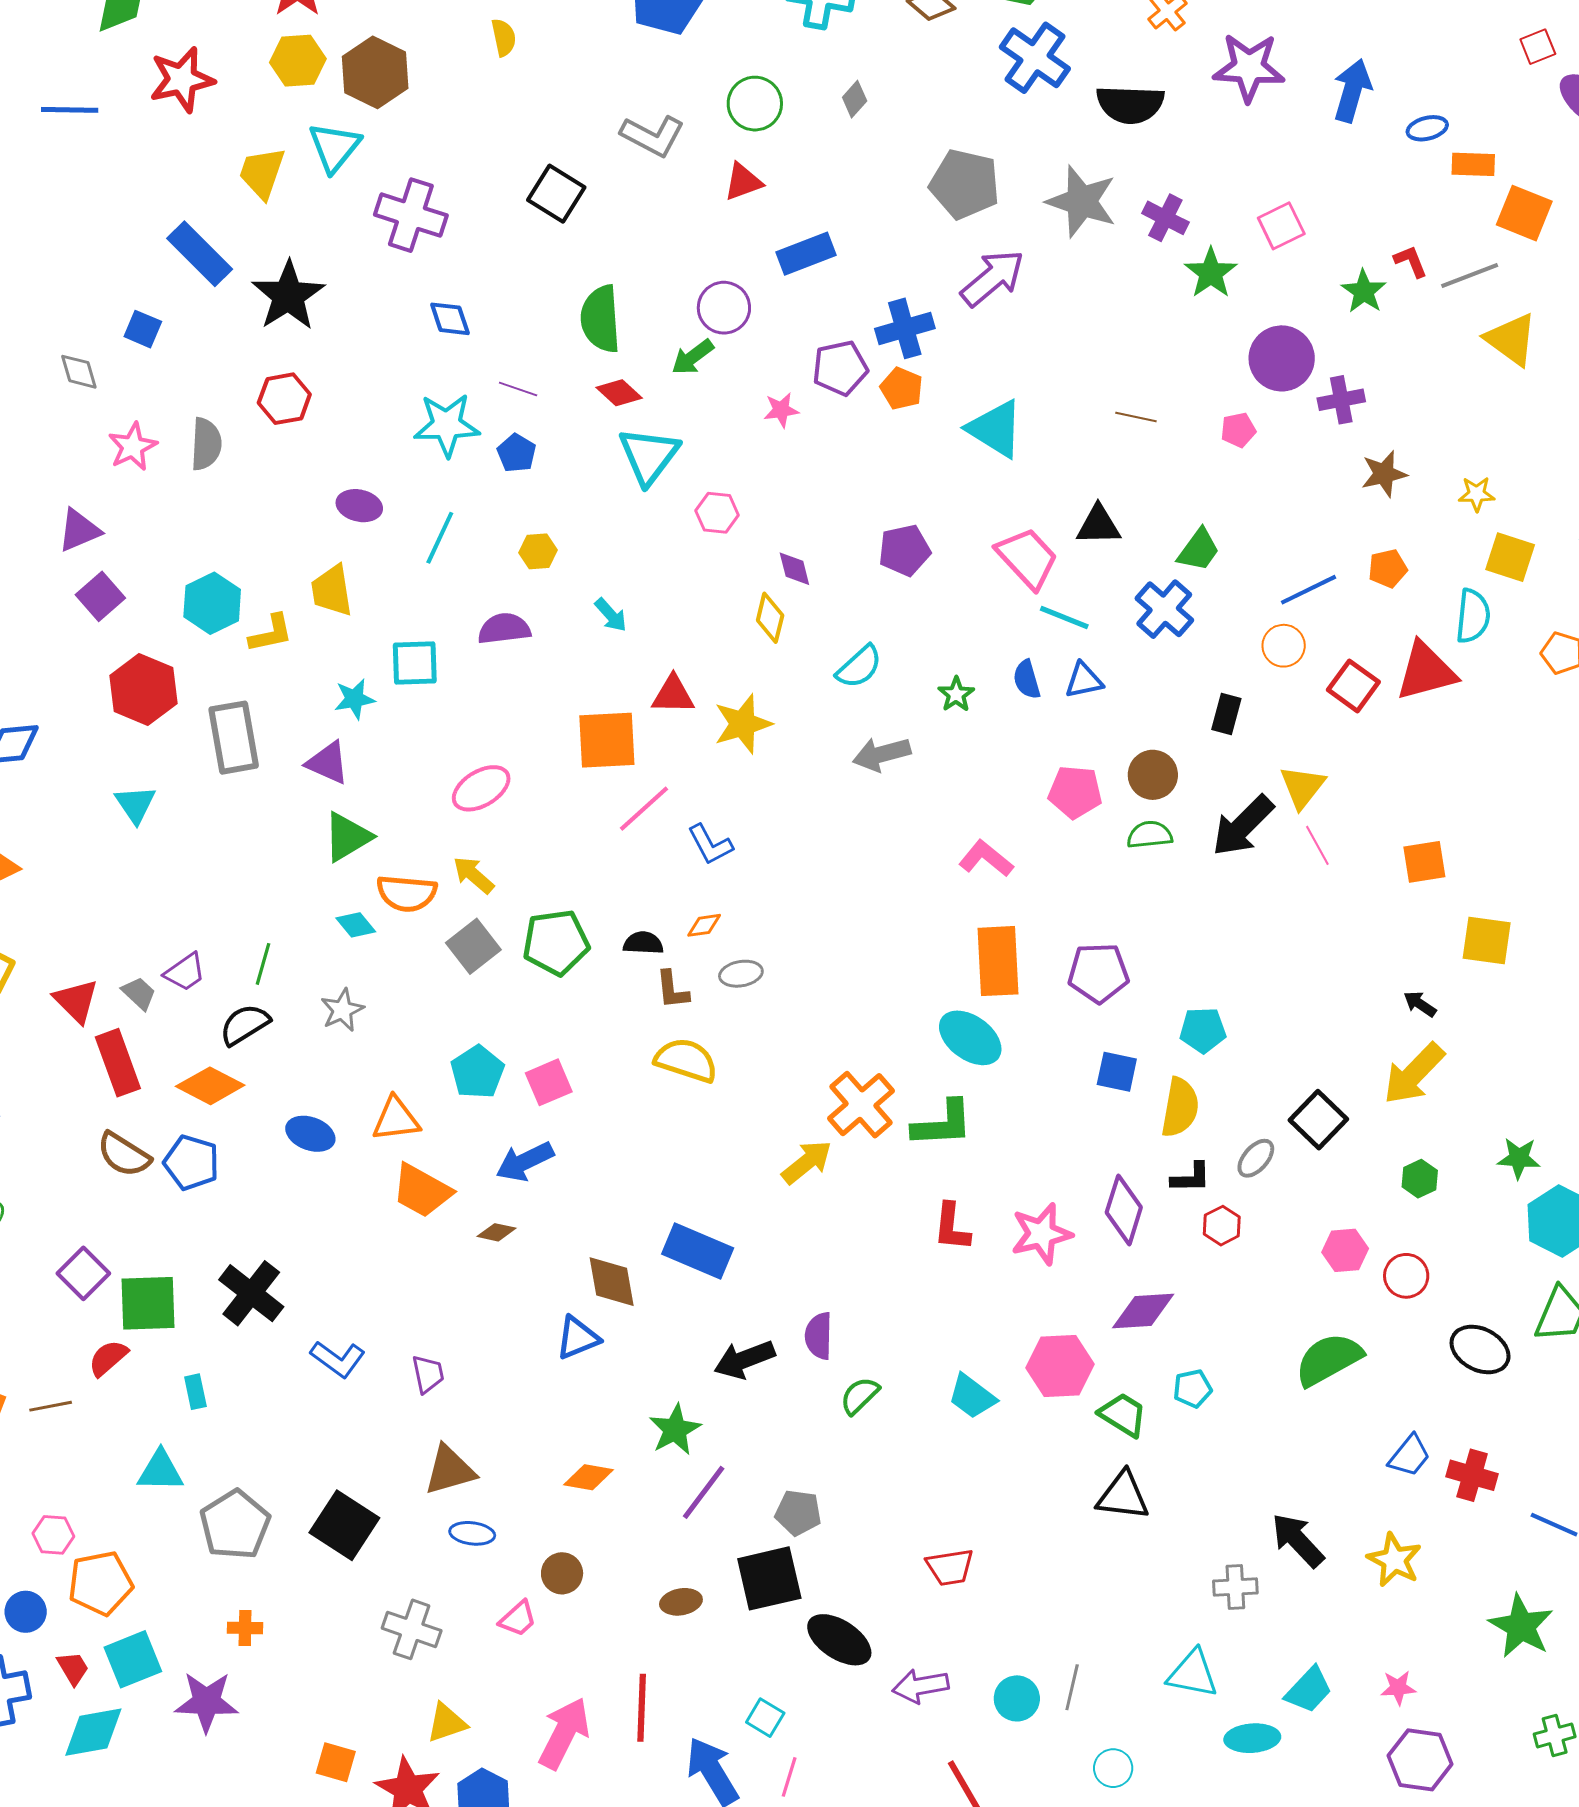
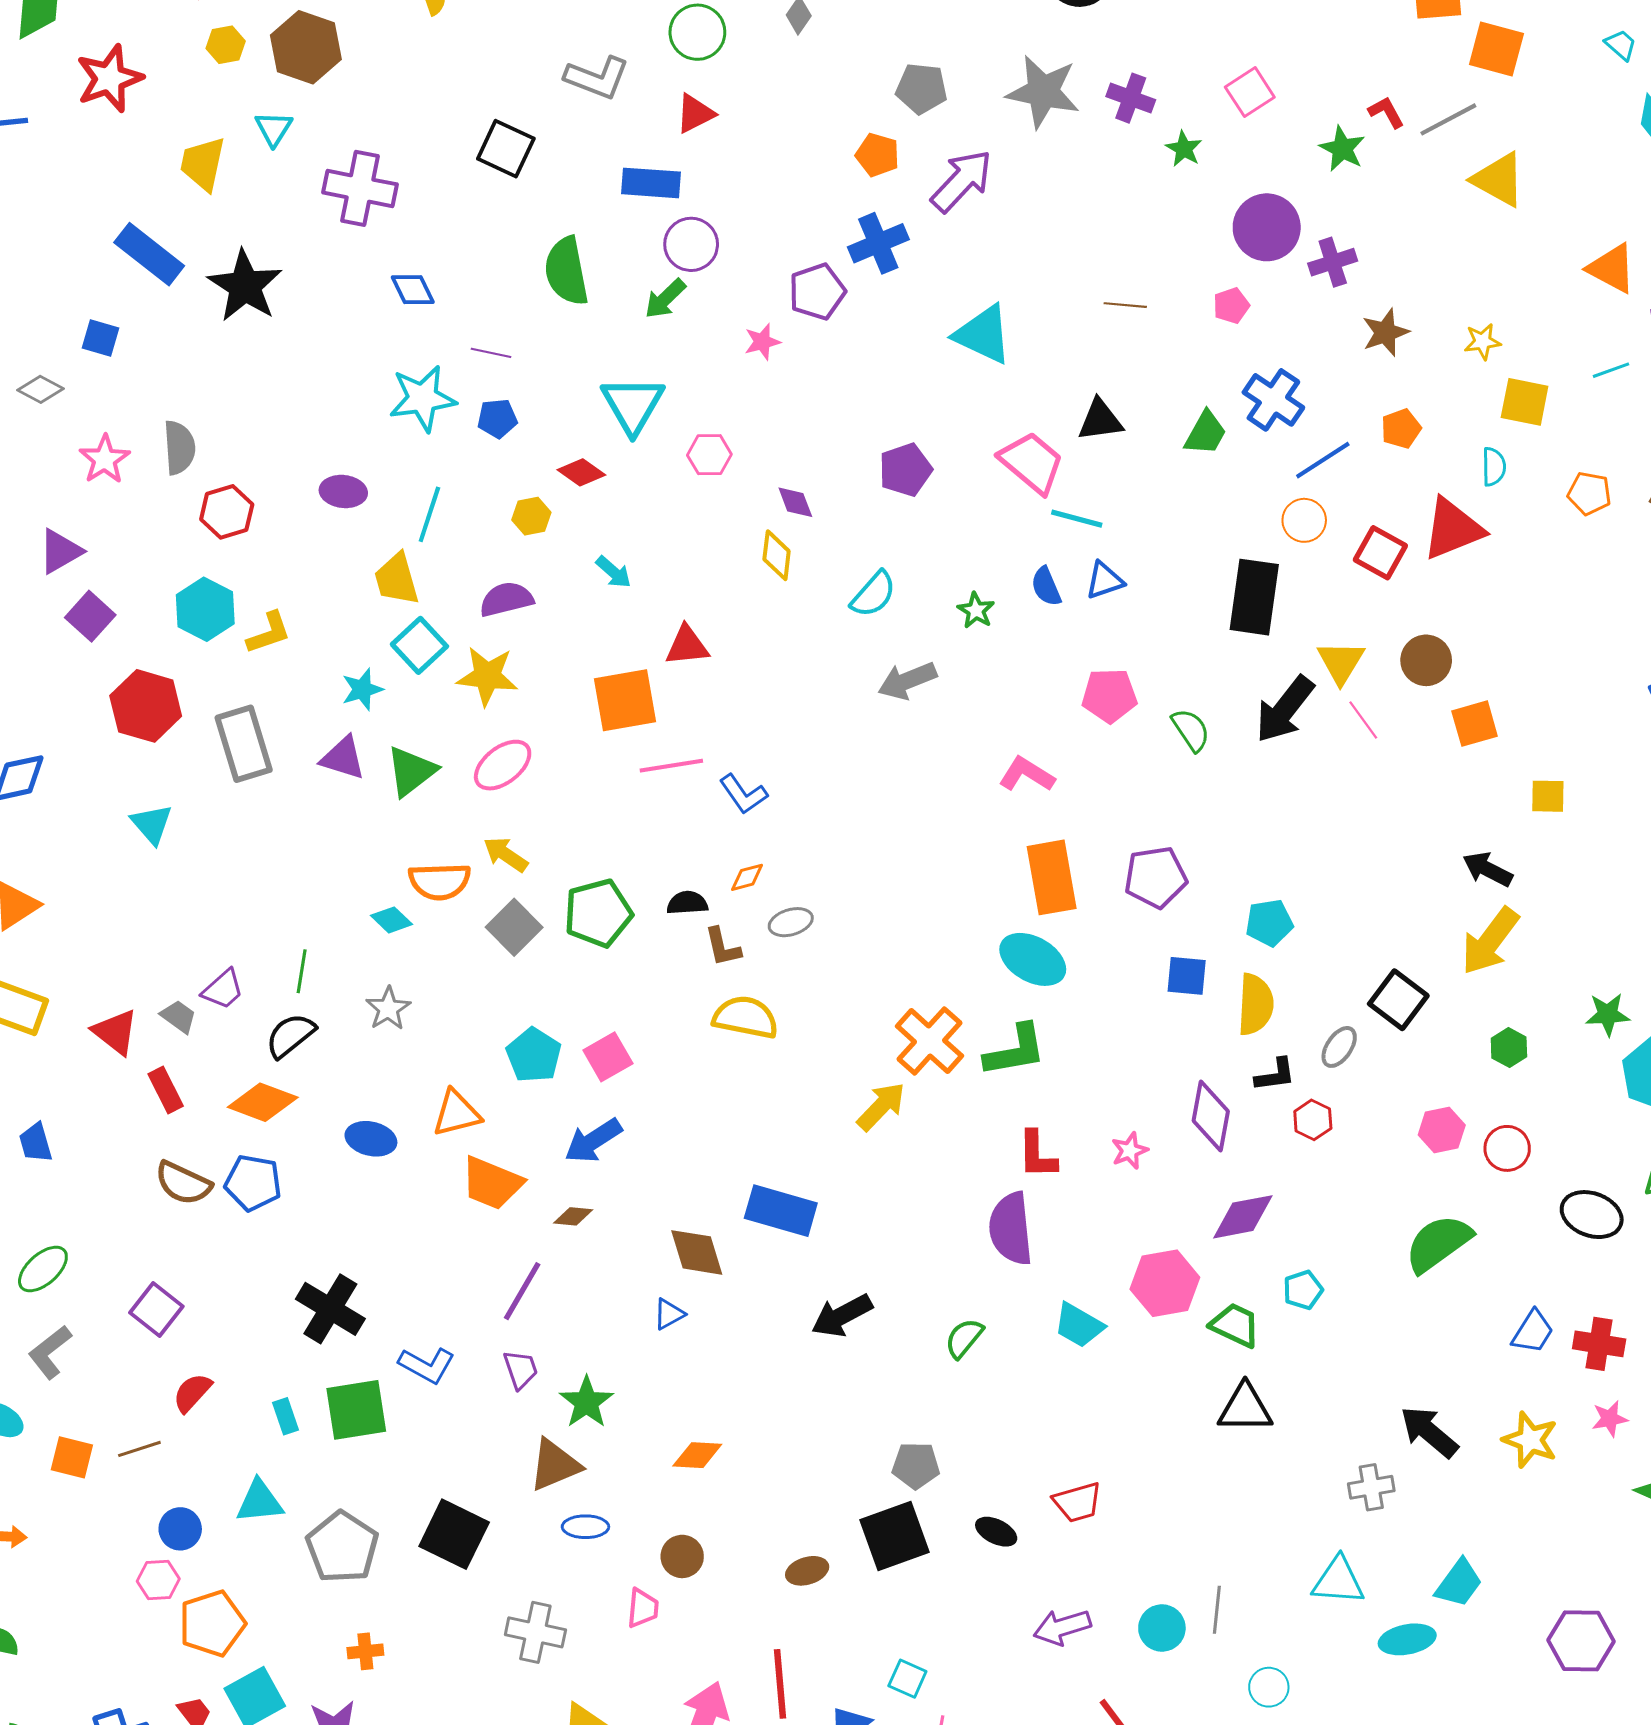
yellow hexagon: (298, 61) -> (226, 45), size x0.7
cyan triangle: (334, 147) -> (274, 129), size x0.7
gray pentagon: (965, 184) -> (922, 89), size x0.7
blue rectangle: (806, 254) -> (651, 183), moved, turned 32
green star: (1211, 273) -> (1184, 149), size x0.7
gray diamond: (79, 372) -> (41, 389), turned -39
orange pentagon: (902, 388) -> (877, 155), moved
red diamond: (619, 393) -> (581, 472), moved
red hexagon: (284, 399) -> (227, 512), moved
blue pentagon: (516, 453) -> (497, 418), turned -30
yellow trapezoid: (332, 591) -> (397, 579), moved
blue cross: (1164, 609) -> (1273, 400), moved
cyan semicircle: (1473, 616) -> (1494, 467), size x0.7
cyan square: (415, 663) -> (419, 645), turned -34
black rectangle: (1226, 714) -> (1254, 597), size x1.8
yellow star: (743, 724) -> (487, 676), moved, turned 30
brown circle: (1153, 775) -> (1426, 660), moved
pink line: (644, 809) -> (671, 766), turned 40
green semicircle: (1150, 835) -> (1191, 730), turned 69
green triangle: (347, 837) -> (411, 771), moved
yellow square: (1487, 941) -> (1548, 796), size x0.7
black arrow: (1420, 1004) -> (1488, 869), size x1.4
red rectangle: (118, 1063) -> (166, 1090), size x0.7
pink star: (1041, 1234) -> (1130, 1151), size x0.6
green square: (148, 1303) -> (356, 1410), moved
purple semicircle: (819, 1336) -> (1011, 1229), moved, size x1.5
blue triangle: (578, 1338) -> (669, 1314), size x0.7
green star: (675, 1430) -> (586, 1402), moved
purple line: (704, 1492) -> (522, 1291), moved
blue circle: (26, 1612) -> (180, 1529), moved
pink trapezoid: (518, 1619) -> (643, 1608), turned -36
black ellipse: (839, 1640) -> (996, 1532), moved, size x0.6
pink star: (1398, 1688) -> (1610, 1419), moved

